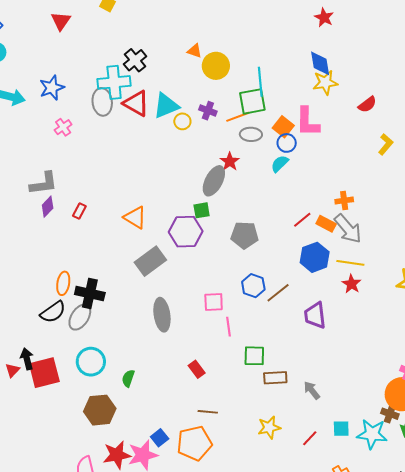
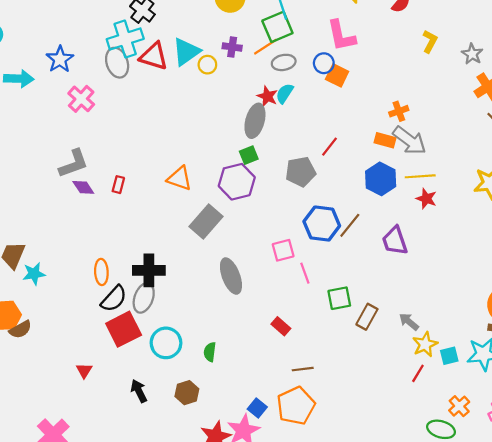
pink cross: (63, 127) -> (81, 99), size x1.4
orange square: (283, 127) -> (337, 75), moved
cyan semicircle: (280, 164) -> (285, 93), moved
purple diamond: (48, 207) -> (83, 187), turned -65
red line: (302, 220) -> (329, 147), moved
orange ellipse: (63, 283) -> (101, 272), moved
blue hexagon: (253, 286) -> (322, 224), size x1.4
black arrow: (27, 359) -> (139, 391), moved
red square: (44, 373) -> (124, 329), moved
brown rectangle: (275, 378) -> (367, 317), turned -45
brown hexagon: (100, 410) -> (187, 393), size x0.7
yellow star: (269, 427) -> (425, 344), moved

